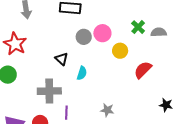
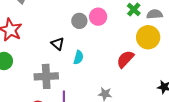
yellow circle: (120, 51) -> (148, 37), moved, size x1.5
red semicircle: (143, 70) -> (125, 59), moved

